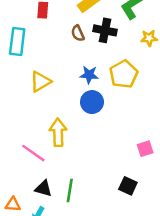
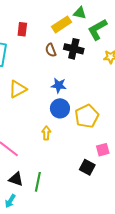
yellow pentagon: (124, 74) -> (87, 116), moved
yellow arrow: (58, 132) -> (46, 133), moved, size x0.6
black square: (128, 186) -> (87, 167), moved

